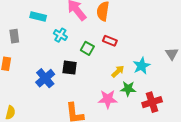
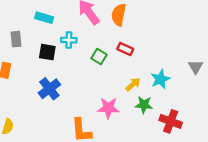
cyan cross: (60, 35) -> (69, 40), turned -32
black square: (70, 68) -> (47, 52), moved
pink star: (108, 99) -> (108, 108), moved
red cross: (152, 102) -> (171, 121), turned 36

